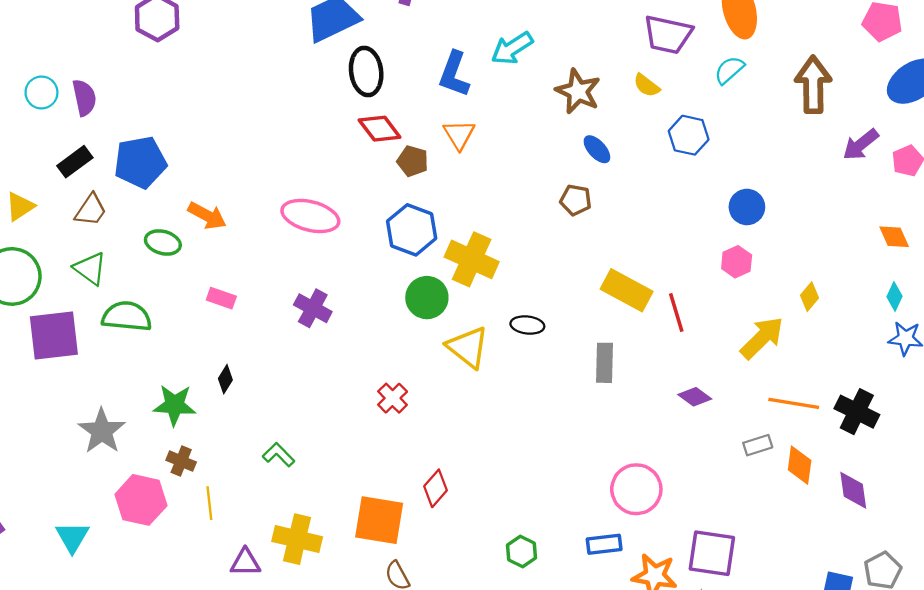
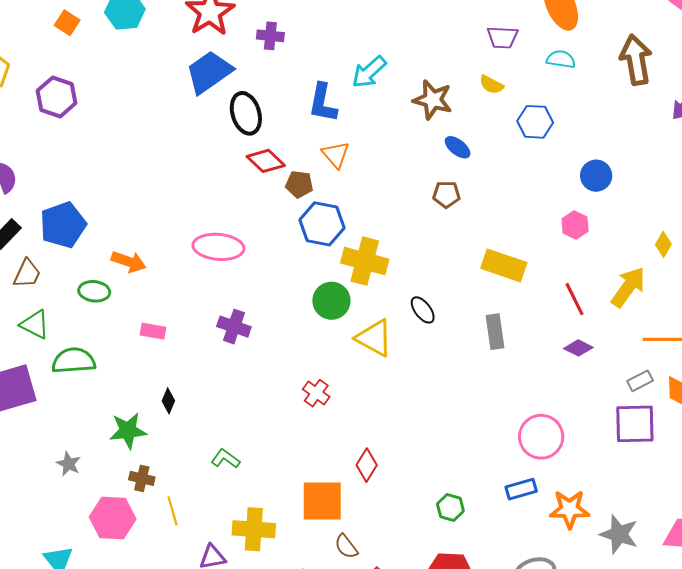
purple trapezoid: (668, 35) -> (502, 37), size x0.7
cyan semicircle: (729, 70) -> (561, 59), turned 60
blue hexagon: (412, 230) -> (322, 224), moved
pink hexagon: (737, 262) -> (575, 225), moved
red line: (676, 313) -> (574, 299), moved
black ellipse: (527, 325) -> (423, 310), turned 56
gray star: (102, 431) -> (69, 464), size x0.6
purple square: (712, 553) -> (635, 424), moved

